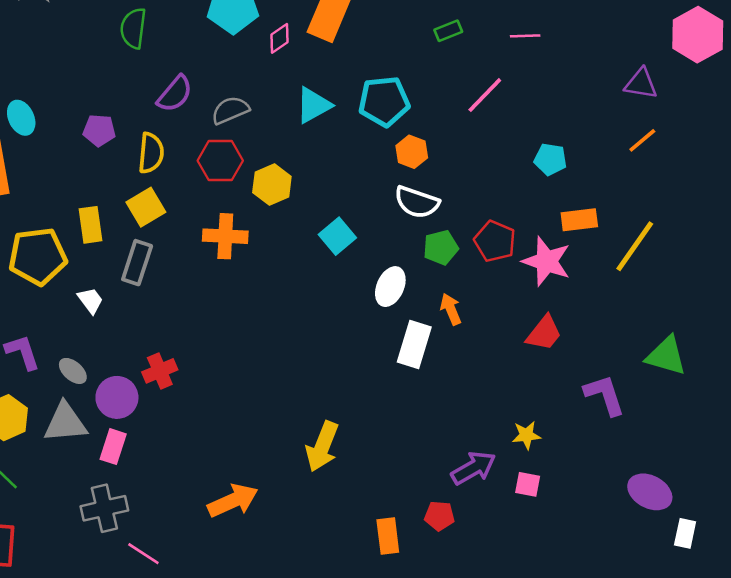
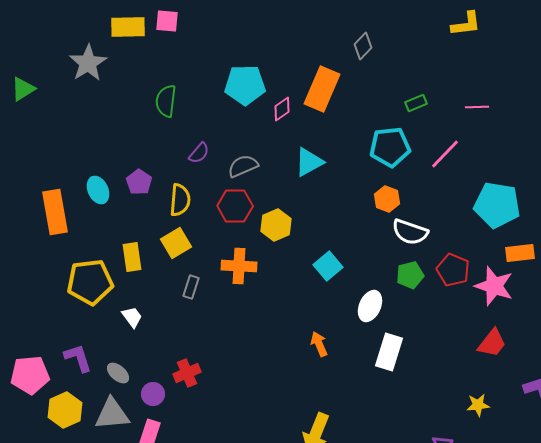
purple semicircle: (175, 94) -> (199, 153), size x0.7
cyan pentagon: (384, 101) -> (390, 147), moved
cyan ellipse: (21, 118) -> (98, 190), moved
purple pentagon: (99, 130) -> (139, 182), turned 30
cyan pentagon: (550, 159) -> (497, 205), size x1.8
white semicircle: (417, 202) -> (410, 232), moved
gray rectangle: (137, 263) -> (191, 287), moved, size x0.7
orange arrow: (451, 309) -> (319, 344), moved
purple circle: (117, 397) -> (153, 394), size x0.7
yellow star: (526, 435) -> (478, 405), moved

